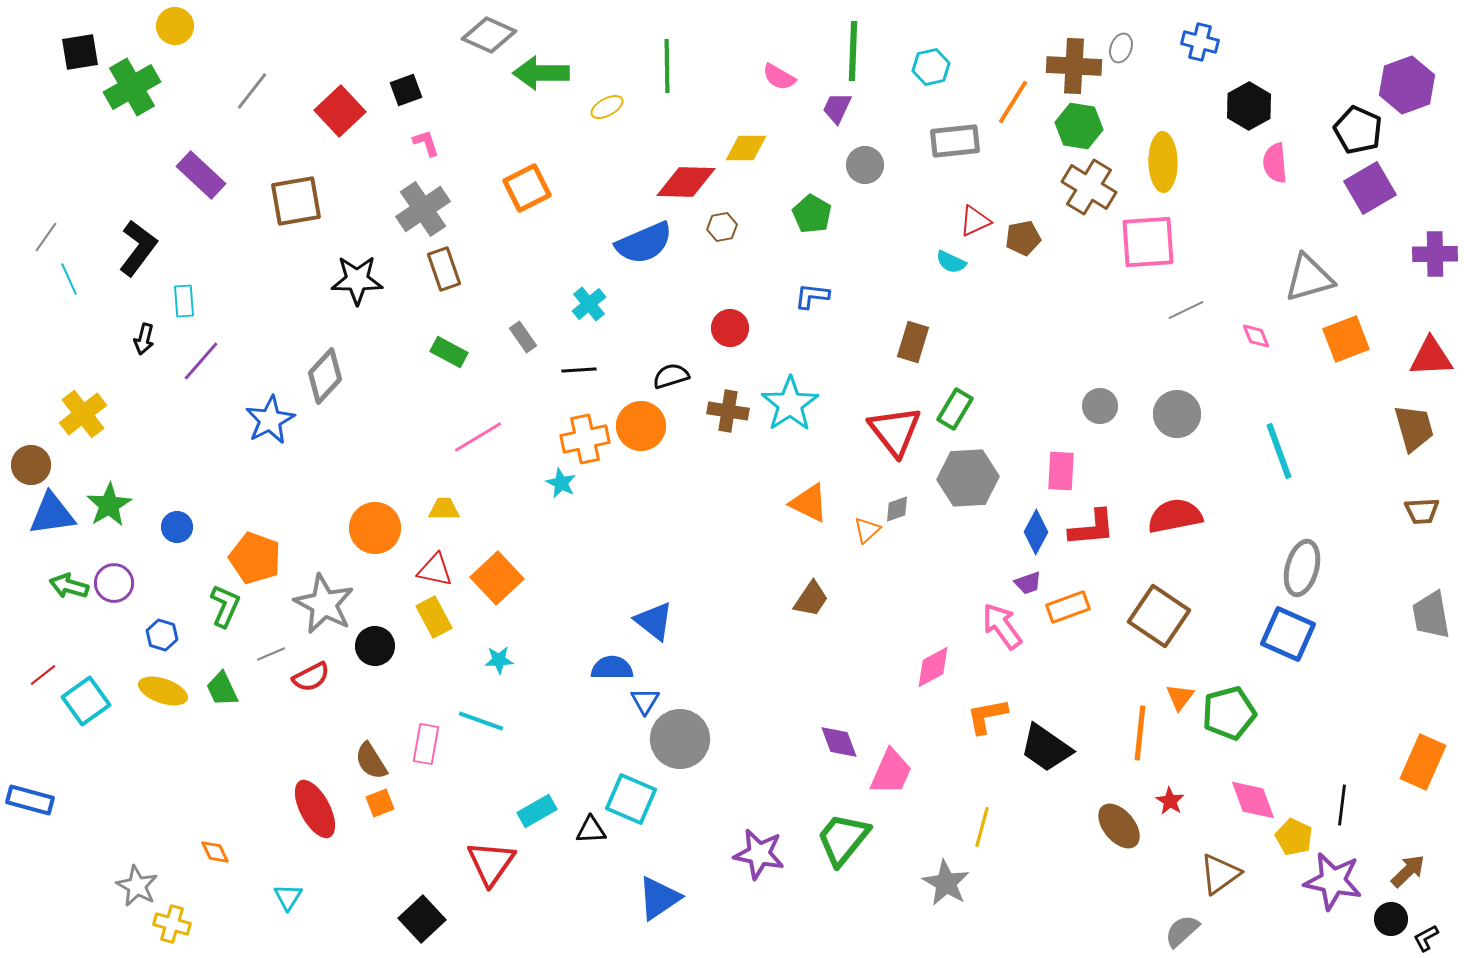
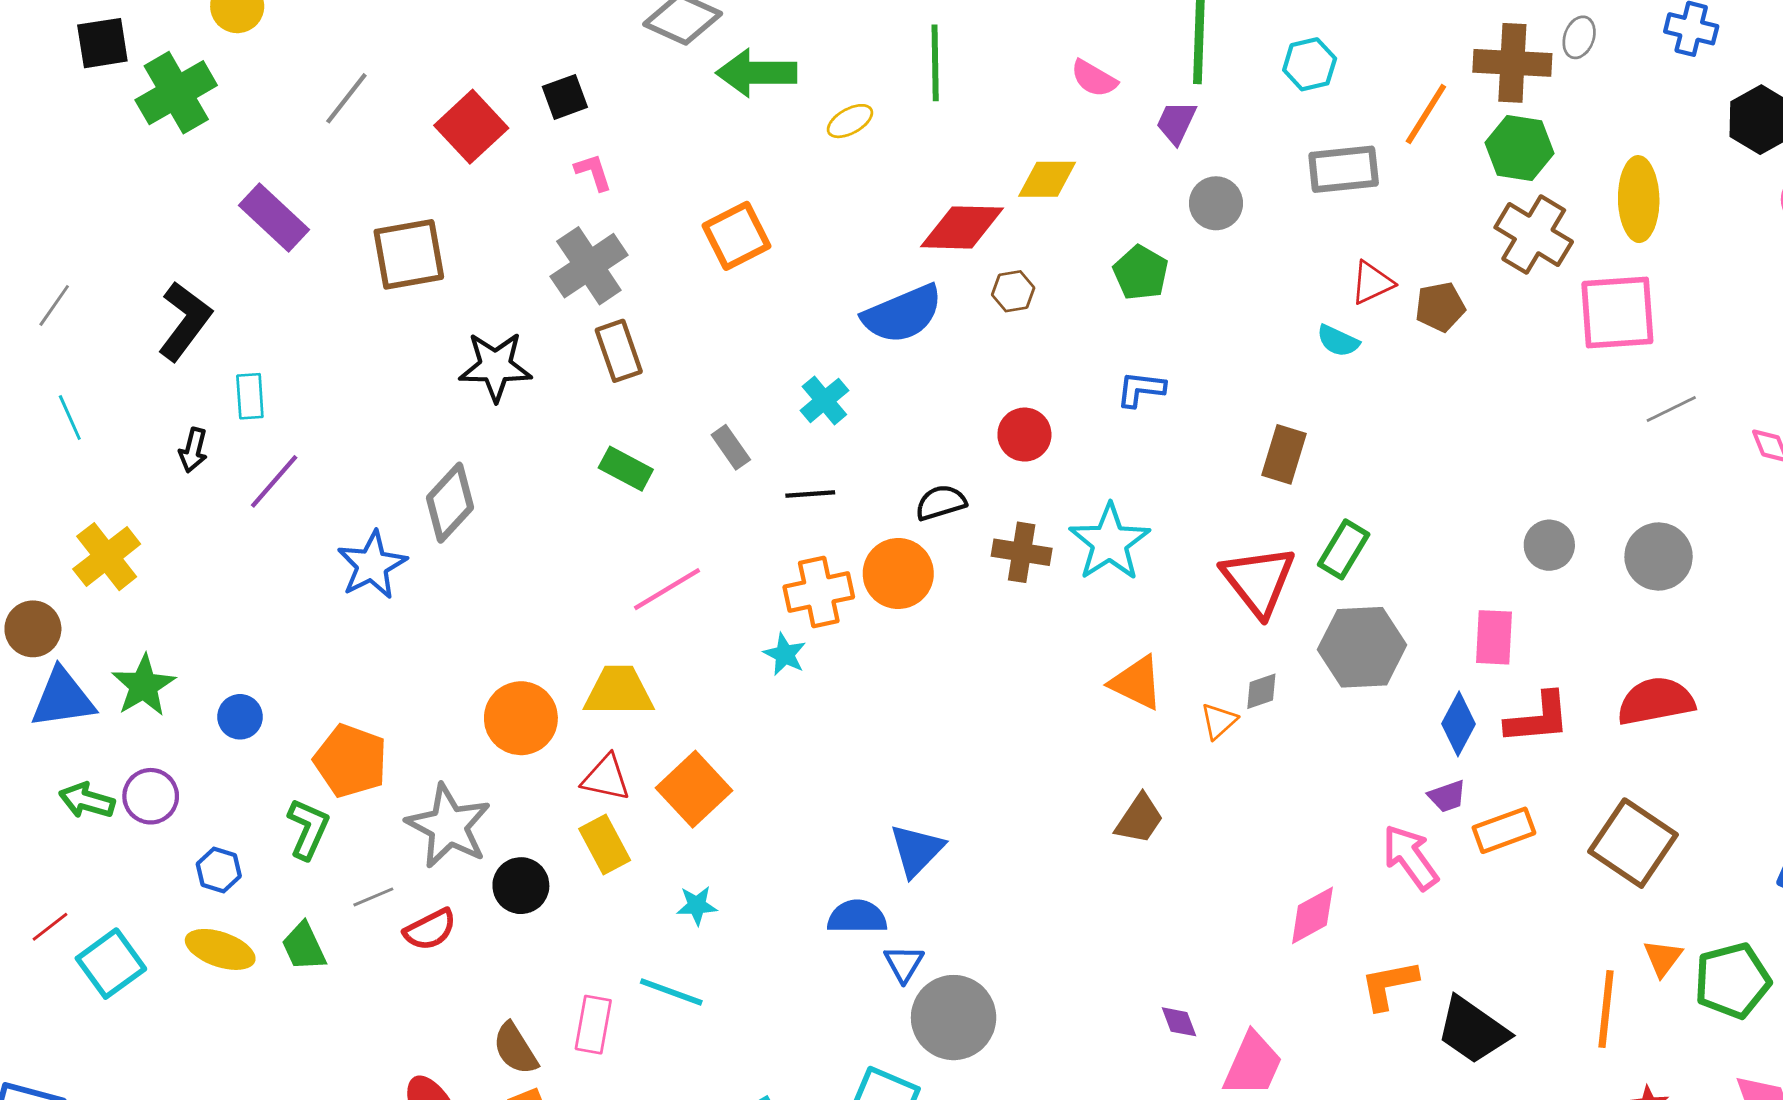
cyan line: (69, 279) -> (70, 417), moved
yellow trapezoid: (444, 509) -> (619, 691), size x1.6
blue triangle: (654, 621) -> (917, 850), turned 36
purple diamond: (839, 742) -> (1179, 1022), size x0.7

